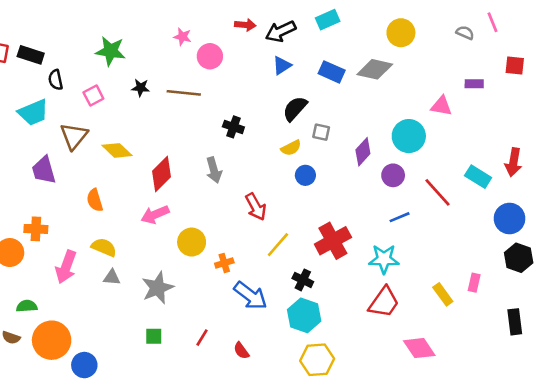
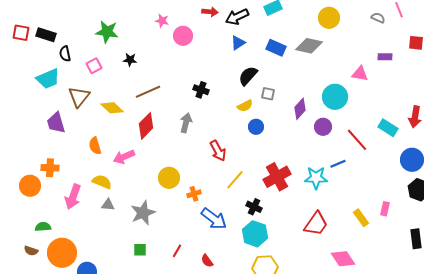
brown line: (184, 93) -> (148, 92), moved, turned -30
gray arrow: (214, 170) -> (186, 123), turned -150
pink arrow: (155, 215) -> (124, 157), moved
blue line: (400, 217) -> (338, 164), moved
cyan star: (384, 259) -> (316, 178), moved

